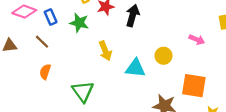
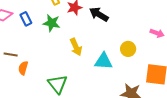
black arrow: (133, 16) -> (99, 14), turned -72
brown line: (42, 42) -> (11, 54), moved, turned -32

